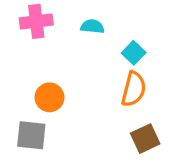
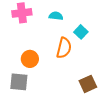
orange semicircle: (134, 89) -> (64, 48), moved

